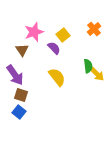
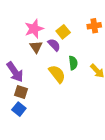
orange cross: (94, 29) -> (94, 26), turned 32
brown triangle: (22, 50) -> (36, 47), moved
green semicircle: (88, 66) -> (73, 63), moved

